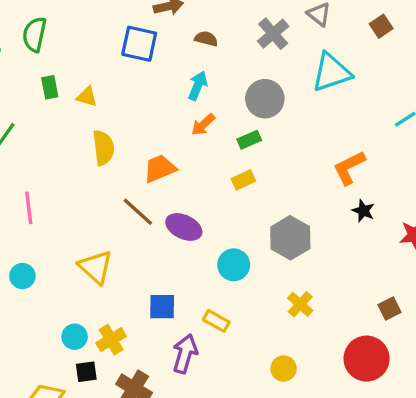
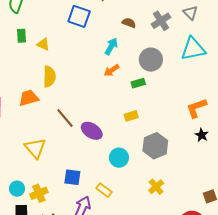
brown semicircle: (206, 39) -> (129, 23), moved
orange trapezoid: (160, 168) -> (29, 98), moved
yellow rectangle: (243, 180) -> (131, 116), moved

